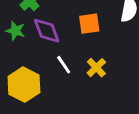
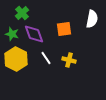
yellow cross: (96, 68) -> (69, 60), turned -32
yellow hexagon: (24, 85) -> (16, 59), moved

